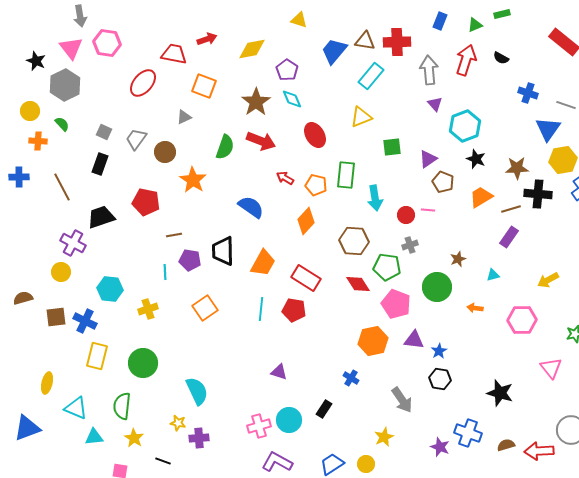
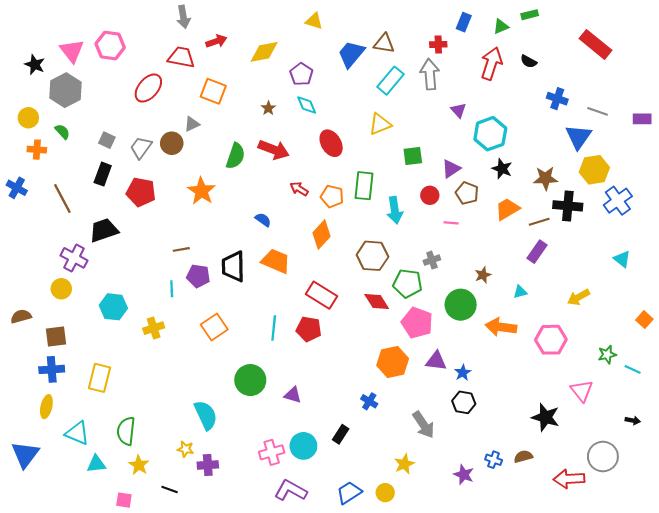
gray arrow: (80, 16) -> (183, 17), moved
red cross: (397, 42) -> (438, 44), moved, size x0.6
gray arrow: (429, 70) -> (430, 74), moved
brown star: (256, 102) -> (268, 108), size x0.5
brown circle: (165, 152) -> (172, 143), moved
blue cross: (19, 177) -> (17, 188), turned 30
red pentagon: (146, 202) -> (141, 192), moved
blue semicircle: (251, 207) -> (263, 220), size x0.6
red circle: (406, 215) -> (430, 195), moved
orange trapezoid: (263, 263) -> (276, 261), moved, turned -96
orange arrow: (475, 308) -> (501, 327), size x1.8
blue cross: (85, 321) -> (52, 369), moved, turned -30
green circle: (143, 363) -> (250, 380), moved
black star: (500, 393) -> (546, 417), moved
blue triangle: (27, 428) -> (25, 454), turned -32
blue cross: (468, 433) -> (494, 460), size x0.6
brown semicircle: (506, 445) -> (523, 457), moved

